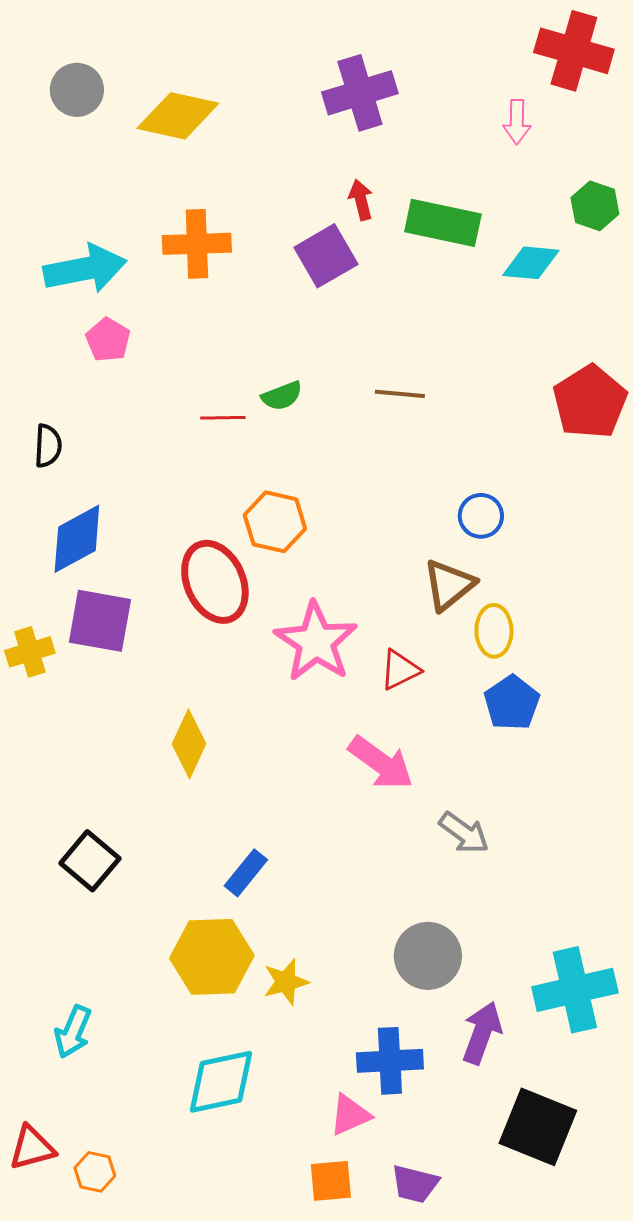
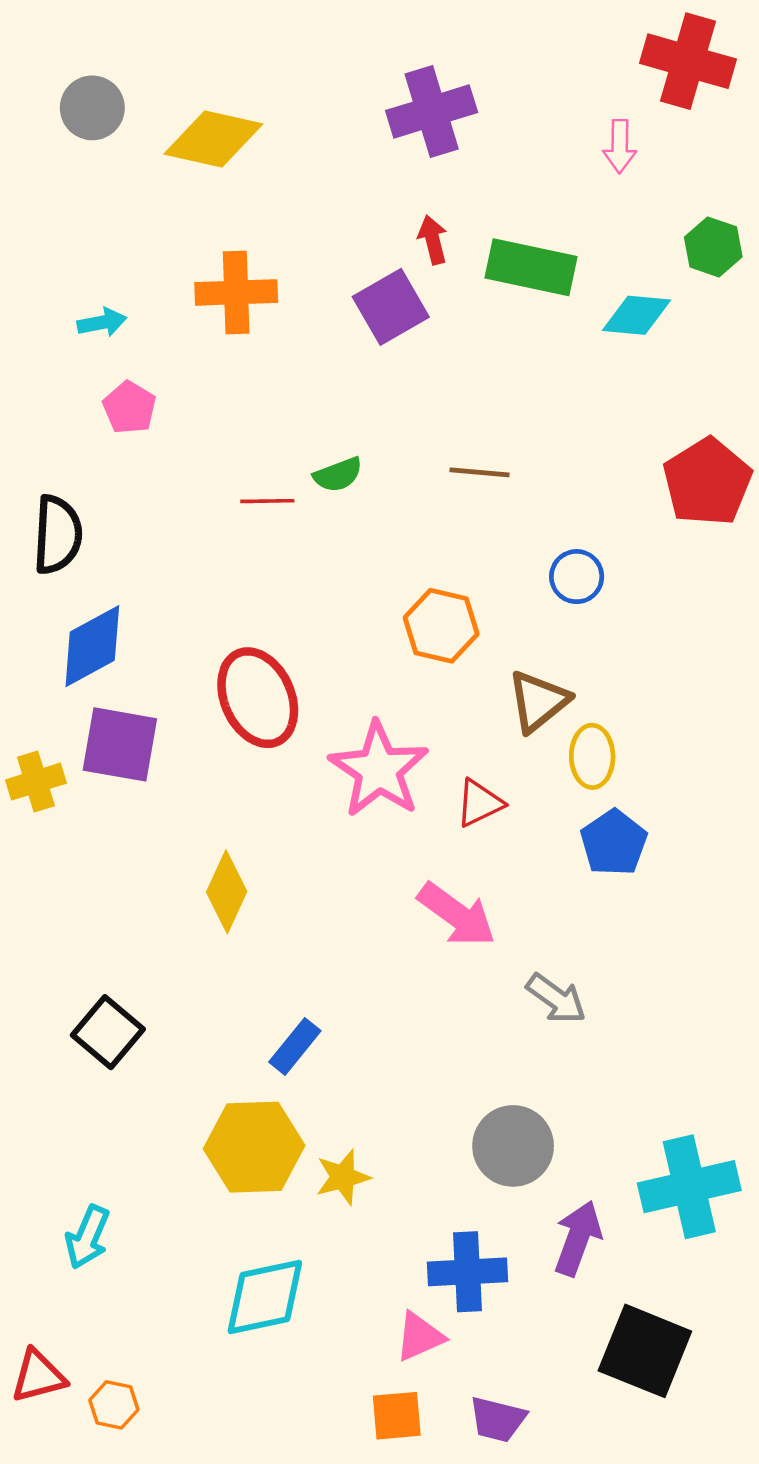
cyan arrow: (85, 269) -> (102, 322), size x0.5
black semicircle: (48, 446) -> (58, 535), size x1.5
blue circle: (481, 516) -> (577, 577), moved
orange hexagon: (275, 522) -> (441, 626), moved

